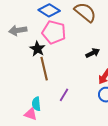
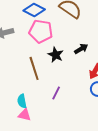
black star: (37, 49) -> (56, 55), moved
cyan semicircle: (36, 104) -> (22, 101), moved

